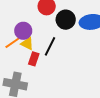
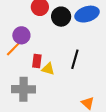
yellow triangle: (27, 44) -> (48, 69), moved
black line: (50, 46) -> (75, 59), moved

